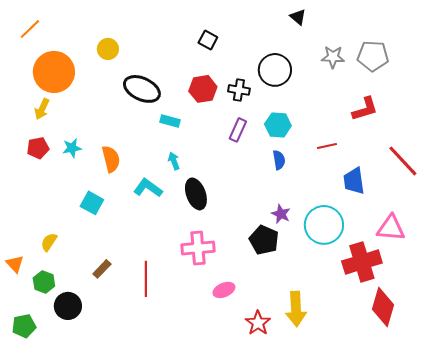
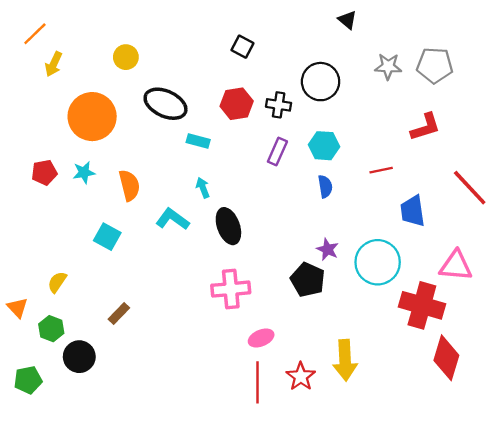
orange circle: (54, 72) -> (92, 117), moved
yellow arrow: (42, 109) -> (54, 64), moved
red cross: (362, 262) -> (422, 305), turned 33
red line: (146, 279) -> (258, 382), moved

